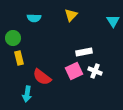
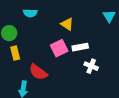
yellow triangle: (71, 15) -> (67, 24), moved, turned -40
pink square: (74, 71) -> (59, 48), moved

